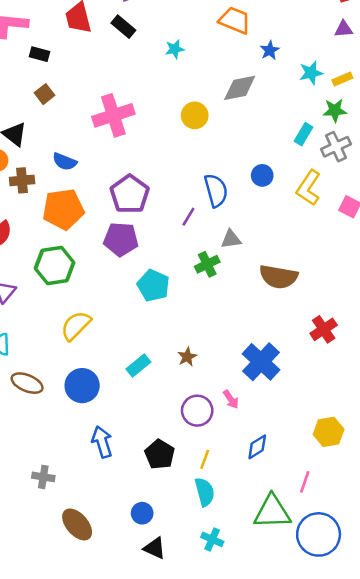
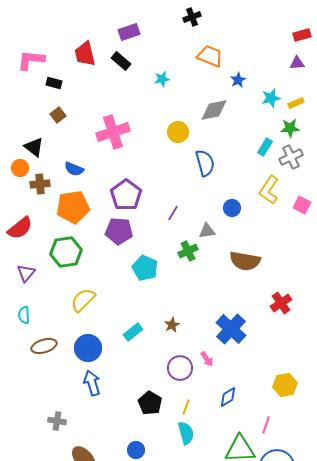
blue circle: (262, 175) -> (232, 208), moved
blue semicircle: (216, 190) -> (205, 163), moved
brown ellipse: (27, 383) -> (44, 346), turned -40
blue arrow: (102, 442) -> (92, 383), moved

